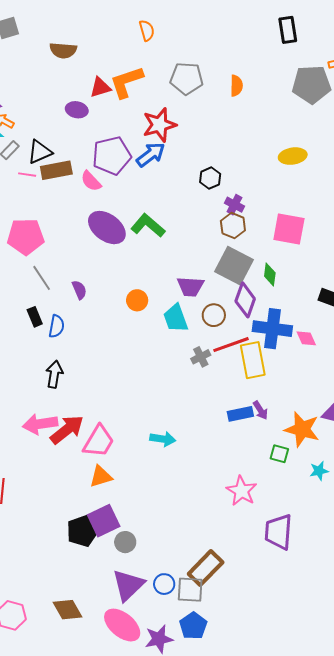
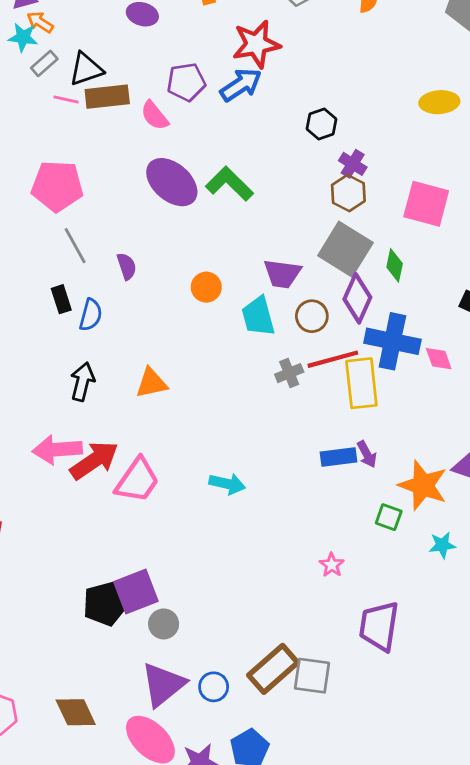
purple pentagon: (112, 156) -> (186, 82), size x0.7
orange triangle: (101, 476) -> (151, 383), moved
pink star: (241, 491) -> (332, 565), size x0.6
gray square: (190, 590) -> (312, 676), moved

